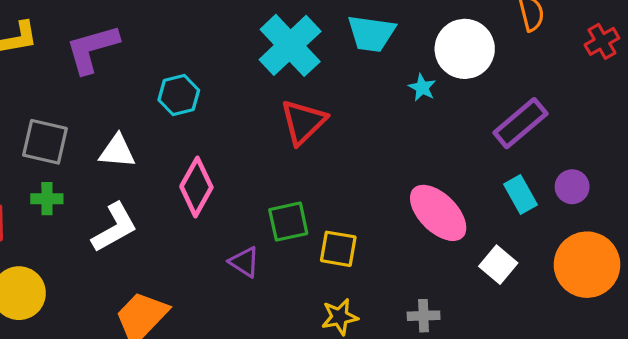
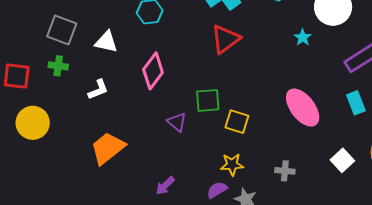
cyan star: (422, 88) -> (303, 37), moved
white L-shape: (114, 228) -> (98, 90), size x0.7
white square: (498, 265) -> (342, 160), moved

